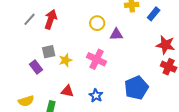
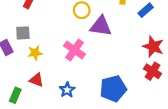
purple triangle: (116, 34) -> (101, 26), size x1.5
yellow star: (65, 60) -> (35, 53), moved

